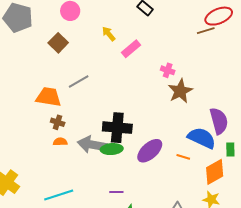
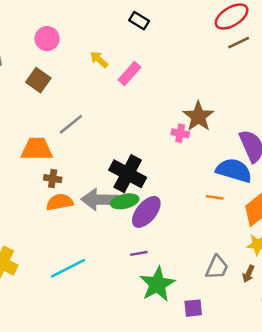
brown line: (206, 31) -> (239, 43), moved
pink cross: (168, 70) -> (180, 133), moved
black cross: (117, 128) -> (128, 174), turned 32
orange semicircle: (60, 142) -> (60, 202), size x1.5
purple ellipse: (150, 151) -> (146, 212), moved

